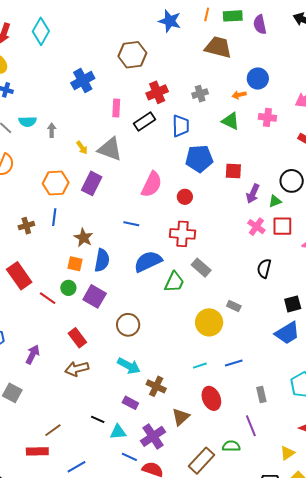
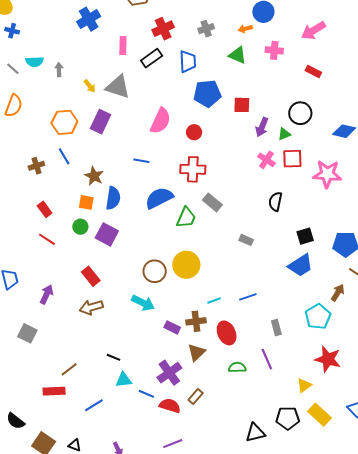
blue line: (54, 217) -> (64, 156), turned -36
red rectangle: (19, 276) -> (45, 209), moved, size x0.6
red line: (48, 298) -> (47, 239), moved
yellow circle: (209, 322) -> (186, 265), moved
brown circle: (128, 325) -> (155, 271), moved
brown cross: (156, 386) -> (196, 321), moved, turned -30
purple rectangle: (130, 403) -> (172, 327), moved
cyan triangle: (118, 432) -> (124, 380), moved
green semicircle: (231, 446) -> (237, 367), moved
brown rectangle: (201, 461) -> (196, 396), moved, size x0.6

